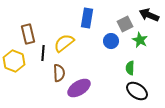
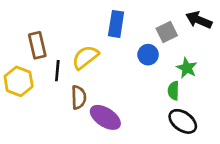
green star: (140, 40) -> (187, 68), moved
purple ellipse: (79, 88) -> (105, 117), turned 65

